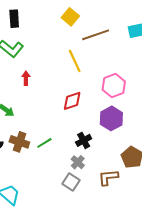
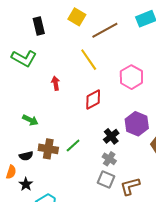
black rectangle: (14, 19) -> (39, 26), moved
red arrow: (26, 78) -> (56, 83), moved
purple hexagon: (111, 118) -> (137, 124), moved
brown L-shape: (108, 177) -> (130, 186), moved

